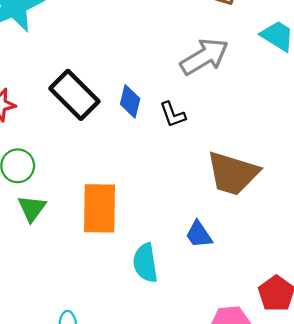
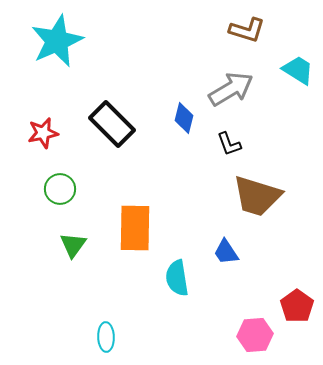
blue diamond: (130, 101) -> (184, 118), moved
black L-shape: (173, 115) -> (229, 144), moved
green triangle: (32, 208) -> (73, 245), moved

